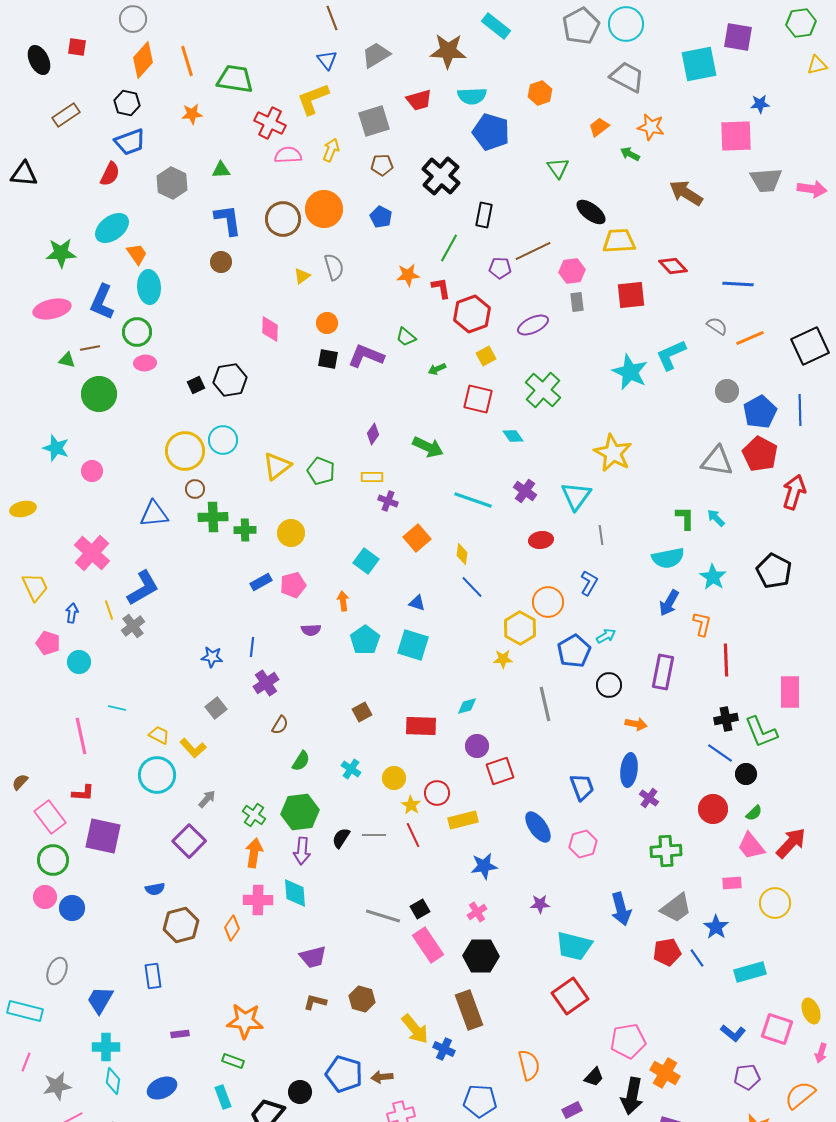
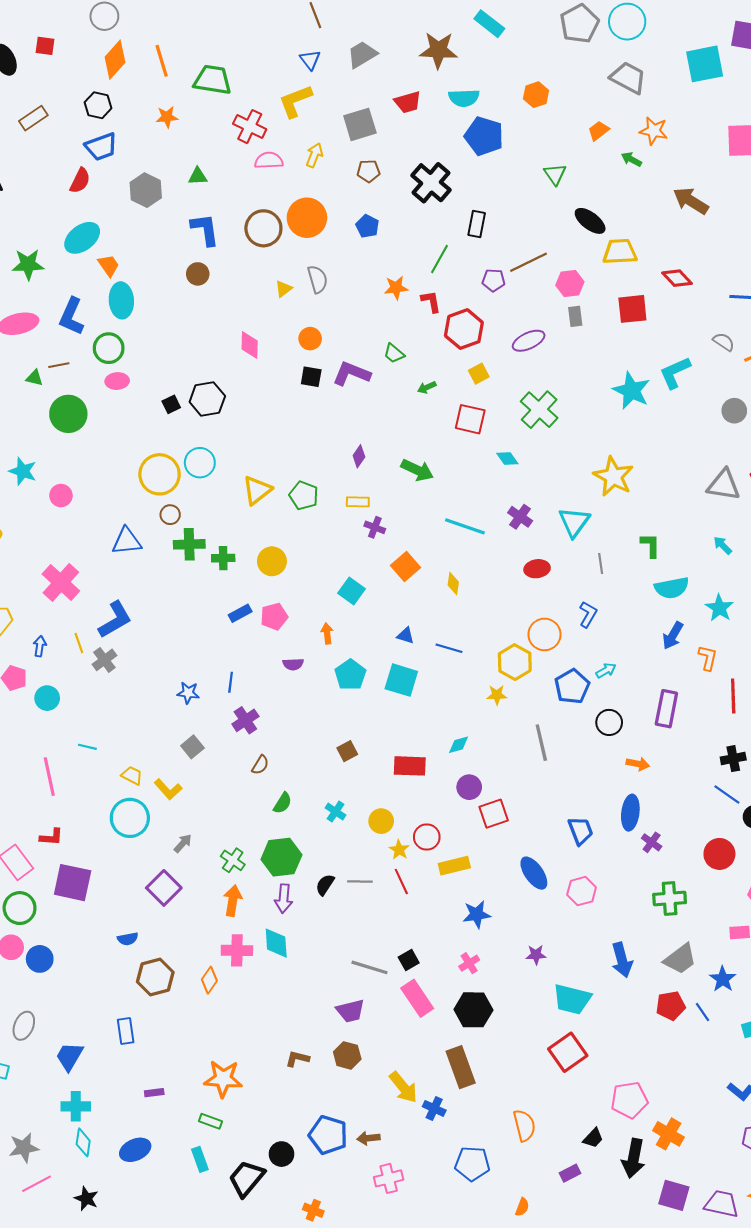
green L-shape: (685, 518) -> (651, 545), moved
blue line: (472, 587) -> (449, 648), moved, turned -30
purple trapezoid: (313, 957) -> (350, 1011), moved

